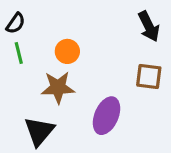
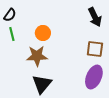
purple ellipse: (107, 116) -> (94, 77), moved
black triangle: (39, 131) -> (42, 84), moved

